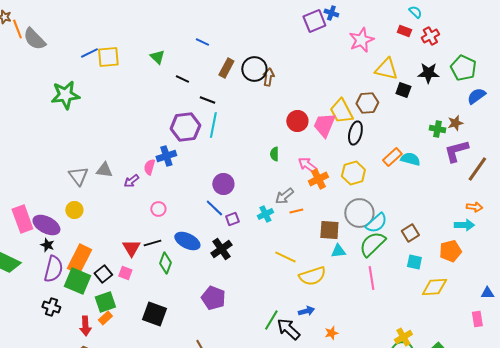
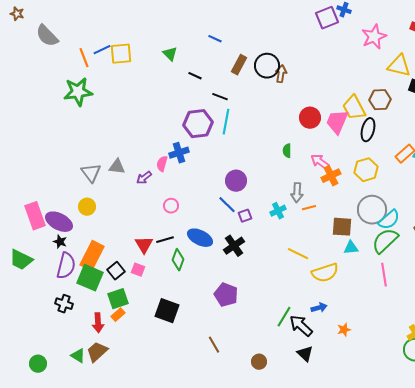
orange line: (17, 29) -> (84, 58), moved
gray arrow: (284, 196) -> (297, 193), turned -48

